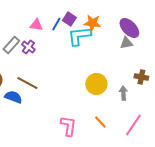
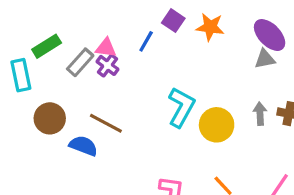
blue line: (56, 24) -> (146, 41), moved
pink triangle: (36, 25) -> (106, 48), moved
cyan L-shape: (79, 36) -> (181, 107), moved, turned 125
gray arrow: (123, 93) -> (260, 114), moved

